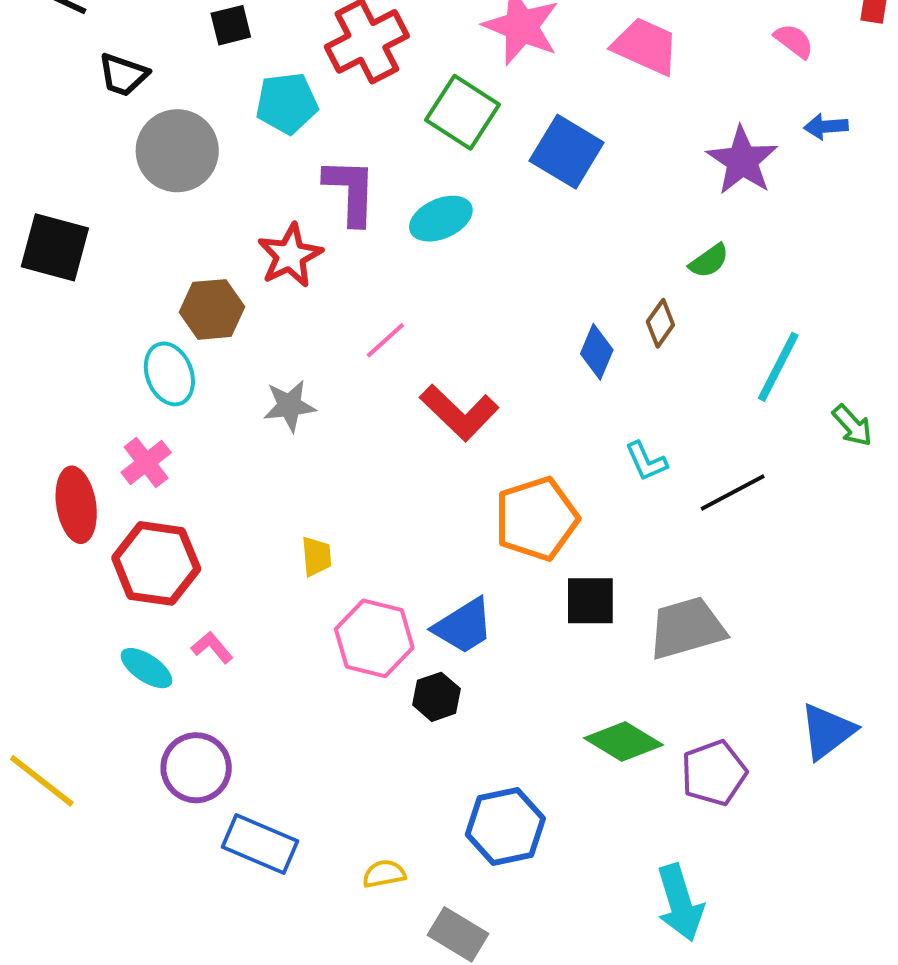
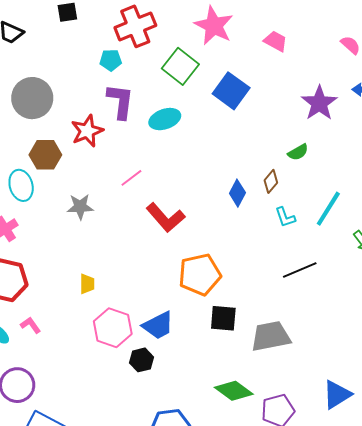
pink trapezoid: (646, 46) -> (276, 41), size x0.7
cyan pentagon: (287, 103) -> (111, 60), moved, size x0.7
gray circle: (177, 151) -> (32, 98), moved
cyan L-shape: (646, 461) -> (285, 217), moved

